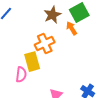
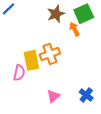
orange cross: (45, 43) -> (50, 54), moved

